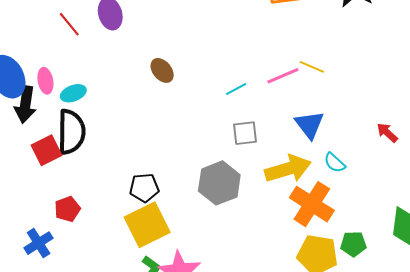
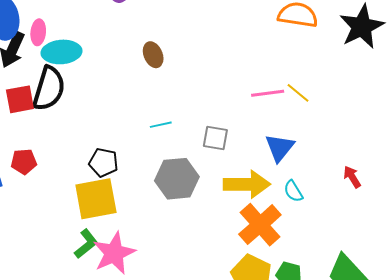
cyan line: (236, 89) -> (161, 125), moved
cyan ellipse: (73, 93) -> (62, 52), size x1.5

